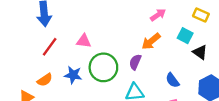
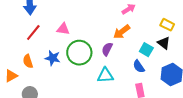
yellow rectangle: (201, 15) -> (167, 25), moved
cyan square: (185, 36) -> (146, 50), moved
orange semicircle: (45, 80) -> (28, 61), turned 104

